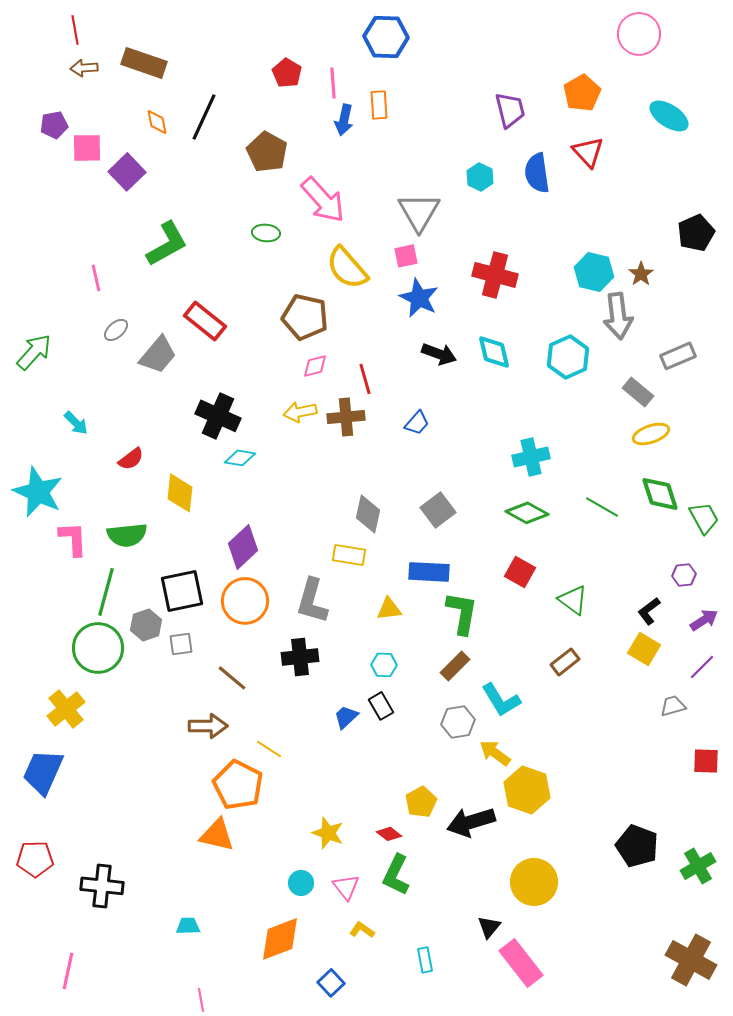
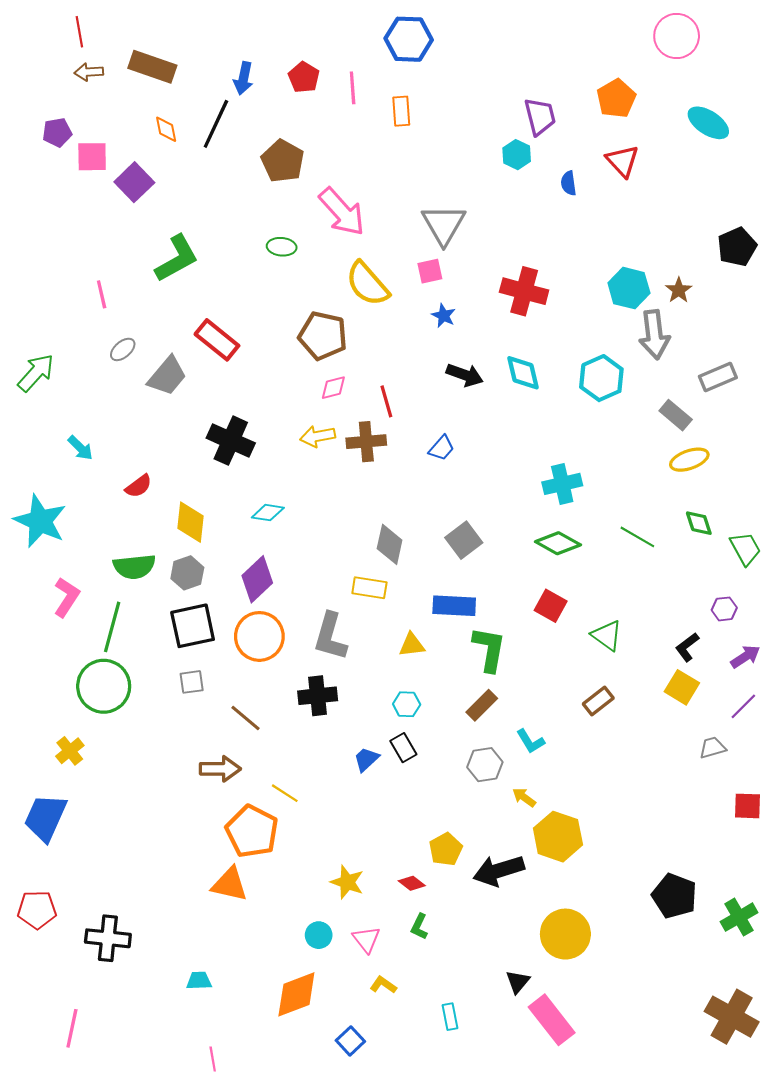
blue arrow: (344, 120) -> (243, 78), moved
blue semicircle: (537, 173) -> (569, 183), size x0.6
cyan hexagon: (480, 177) -> (517, 155), moved
blue star: (419, 298) -> (444, 316), size x0.6
cyan diamond: (240, 458) -> (268, 513), moved
green diamond: (660, 494) -> (699, 523), size x0.7
pink L-shape: (73, 539) -> (67, 597), moved, turned 36
gray hexagon: (146, 625) -> (187, 573), moved
cyan L-shape: (501, 700) -> (530, 741), size x0.7
yellow cross: (66, 709) -> (70, 751), size x0.7
yellow arrow: (495, 753) -> (524, 797), size x0.7
green L-shape: (396, 875) -> (419, 927), size x0.6

